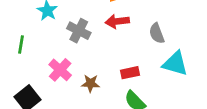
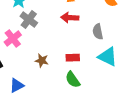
gray cross: (79, 31) -> (29, 20), moved
pink cross: (60, 70) -> (13, 38), moved

